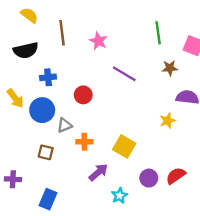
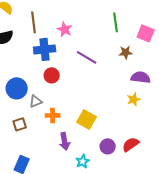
blue cross: (48, 77) -> (45, 49), moved, size x1.5
yellow star: (168, 121) -> (134, 99), moved
brown square: (46, 152) -> (20, 124), turned -32
purple arrow: (98, 172) -> (65, 141), turned 120

